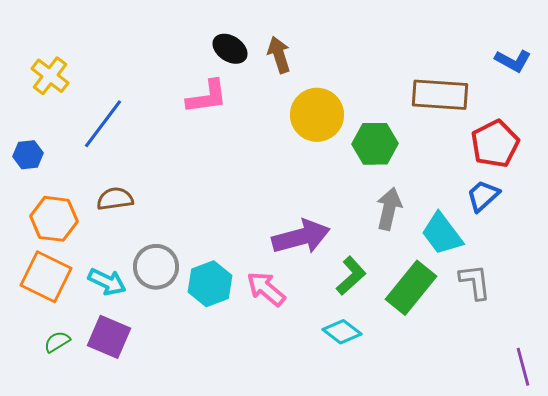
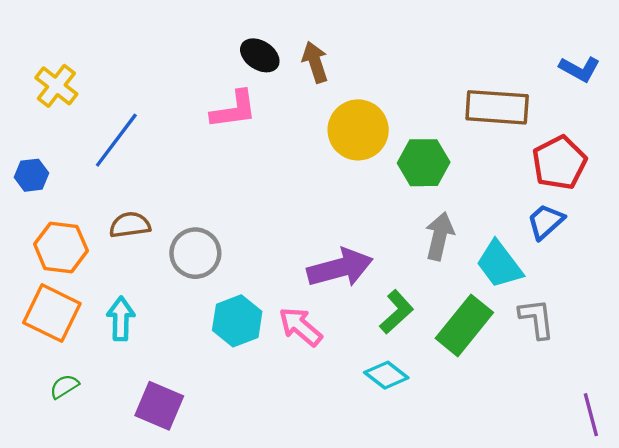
gray circle: (156, 267) -> (195, 253), moved
cyan arrow: (107, 282) -> (121, 319), turned -114
purple square: (109, 337) -> (159, 406), moved

